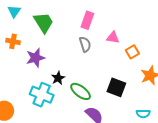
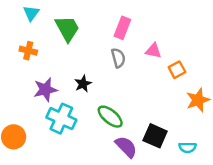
purple star: (35, 58) -> (45, 90), moved
black star: (58, 78) -> (83, 84), moved
black square: (116, 87) -> (155, 136), moved

